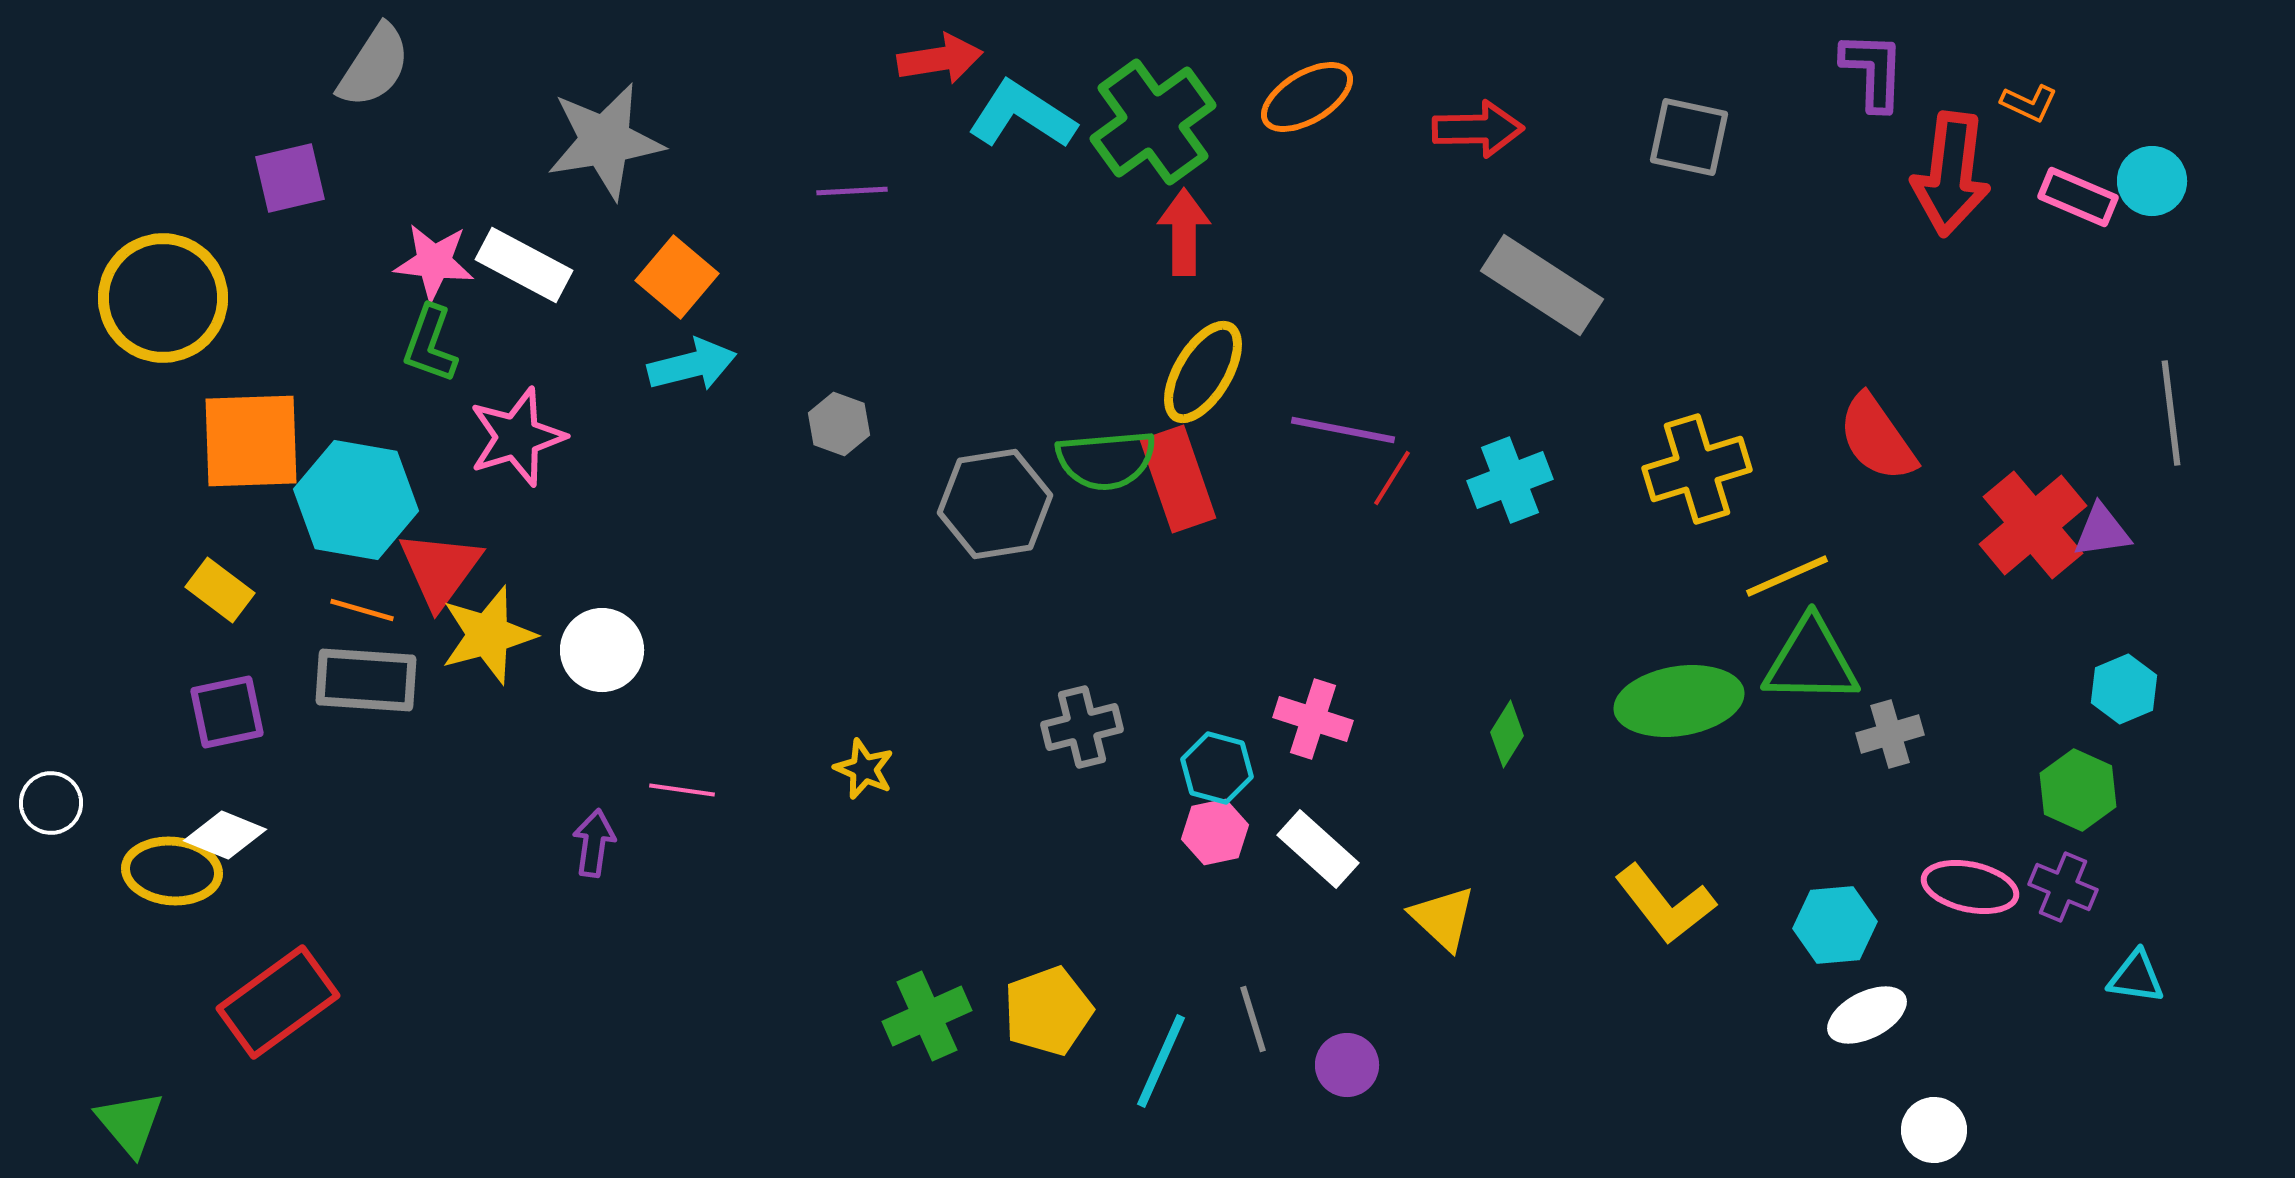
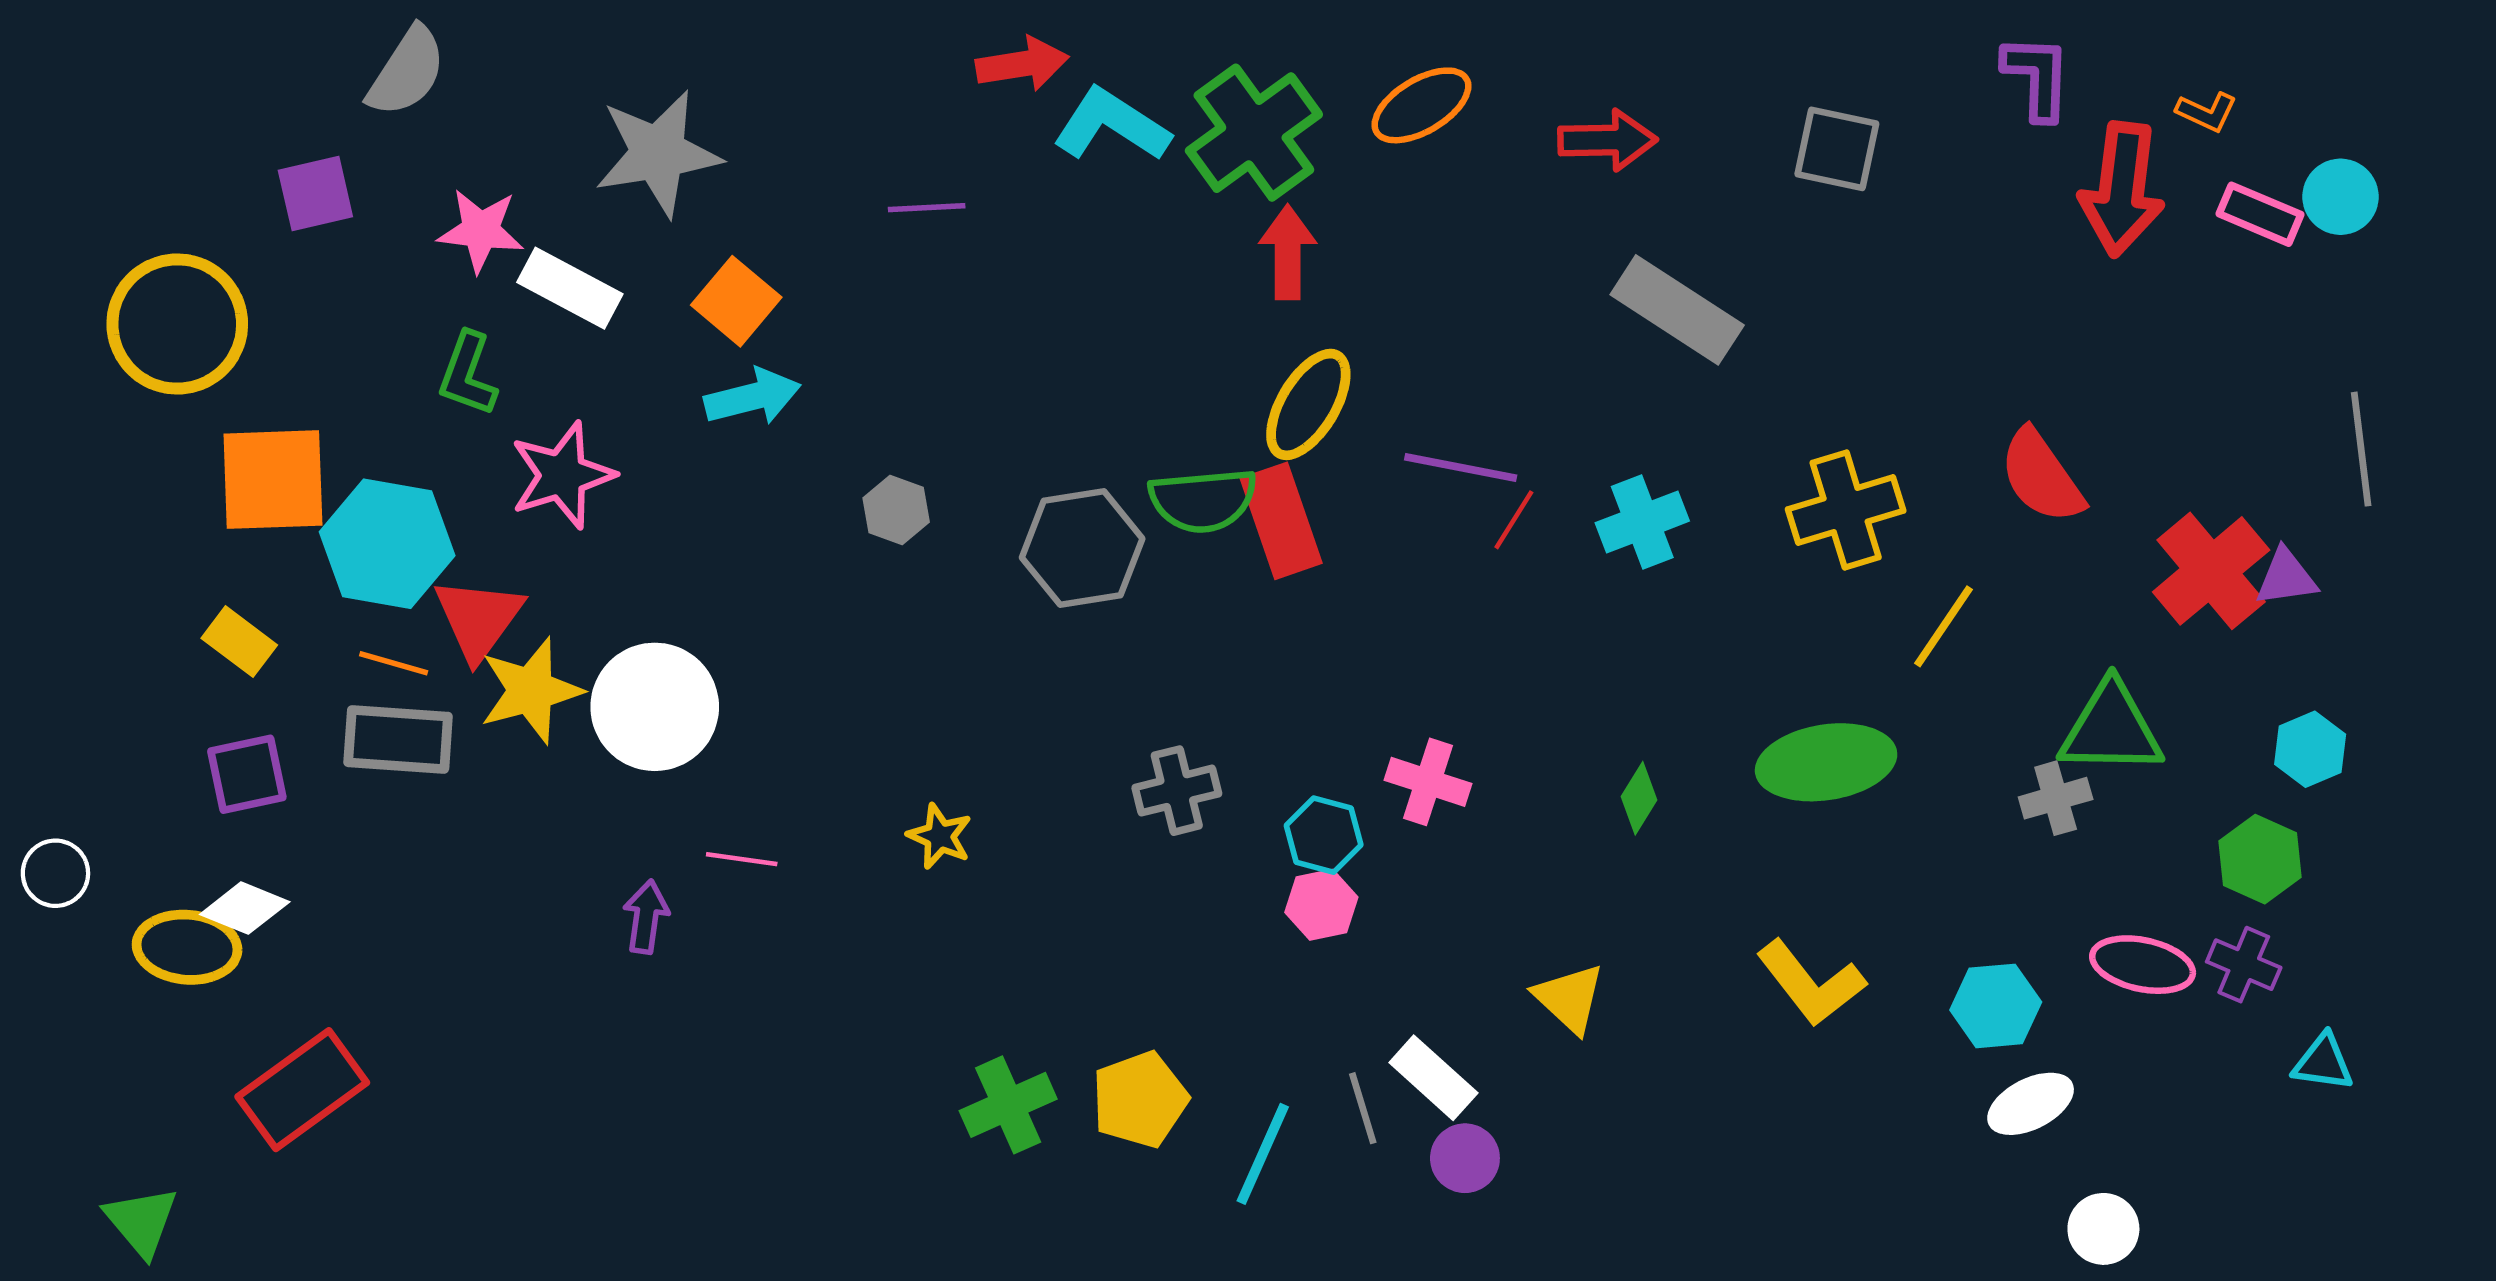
pink star: (434, 262) -> (481, 230), moved
gray hexagon: (839, 424) -> (896, 510), moved
yellow line: (1787, 576) -> (1944, 626), turned -32
white circle: (602, 650) -> (655, 707), size x1.4
green triangle: (1811, 661) -> (2111, 729), moved
white rectangle: (1318, 849) -> (1433, 1078), moved

